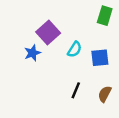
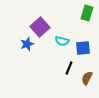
cyan semicircle: (75, 49) -> (62, 41), turned 72
black line: (76, 90) -> (69, 68), moved

